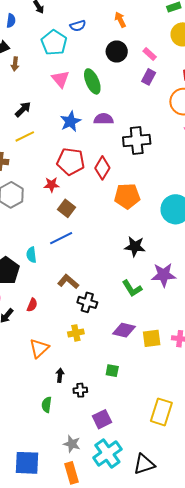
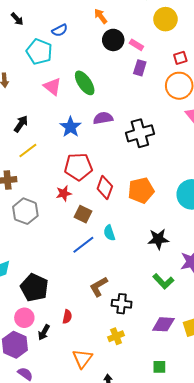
black circle: (117, 51) -> (113, 40), moved
red diamond: (102, 168) -> (105, 187), moved
cyan semicircle: (31, 255) -> (109, 233), moved
brown L-shape: (68, 282) -> (99, 287), turned -60

